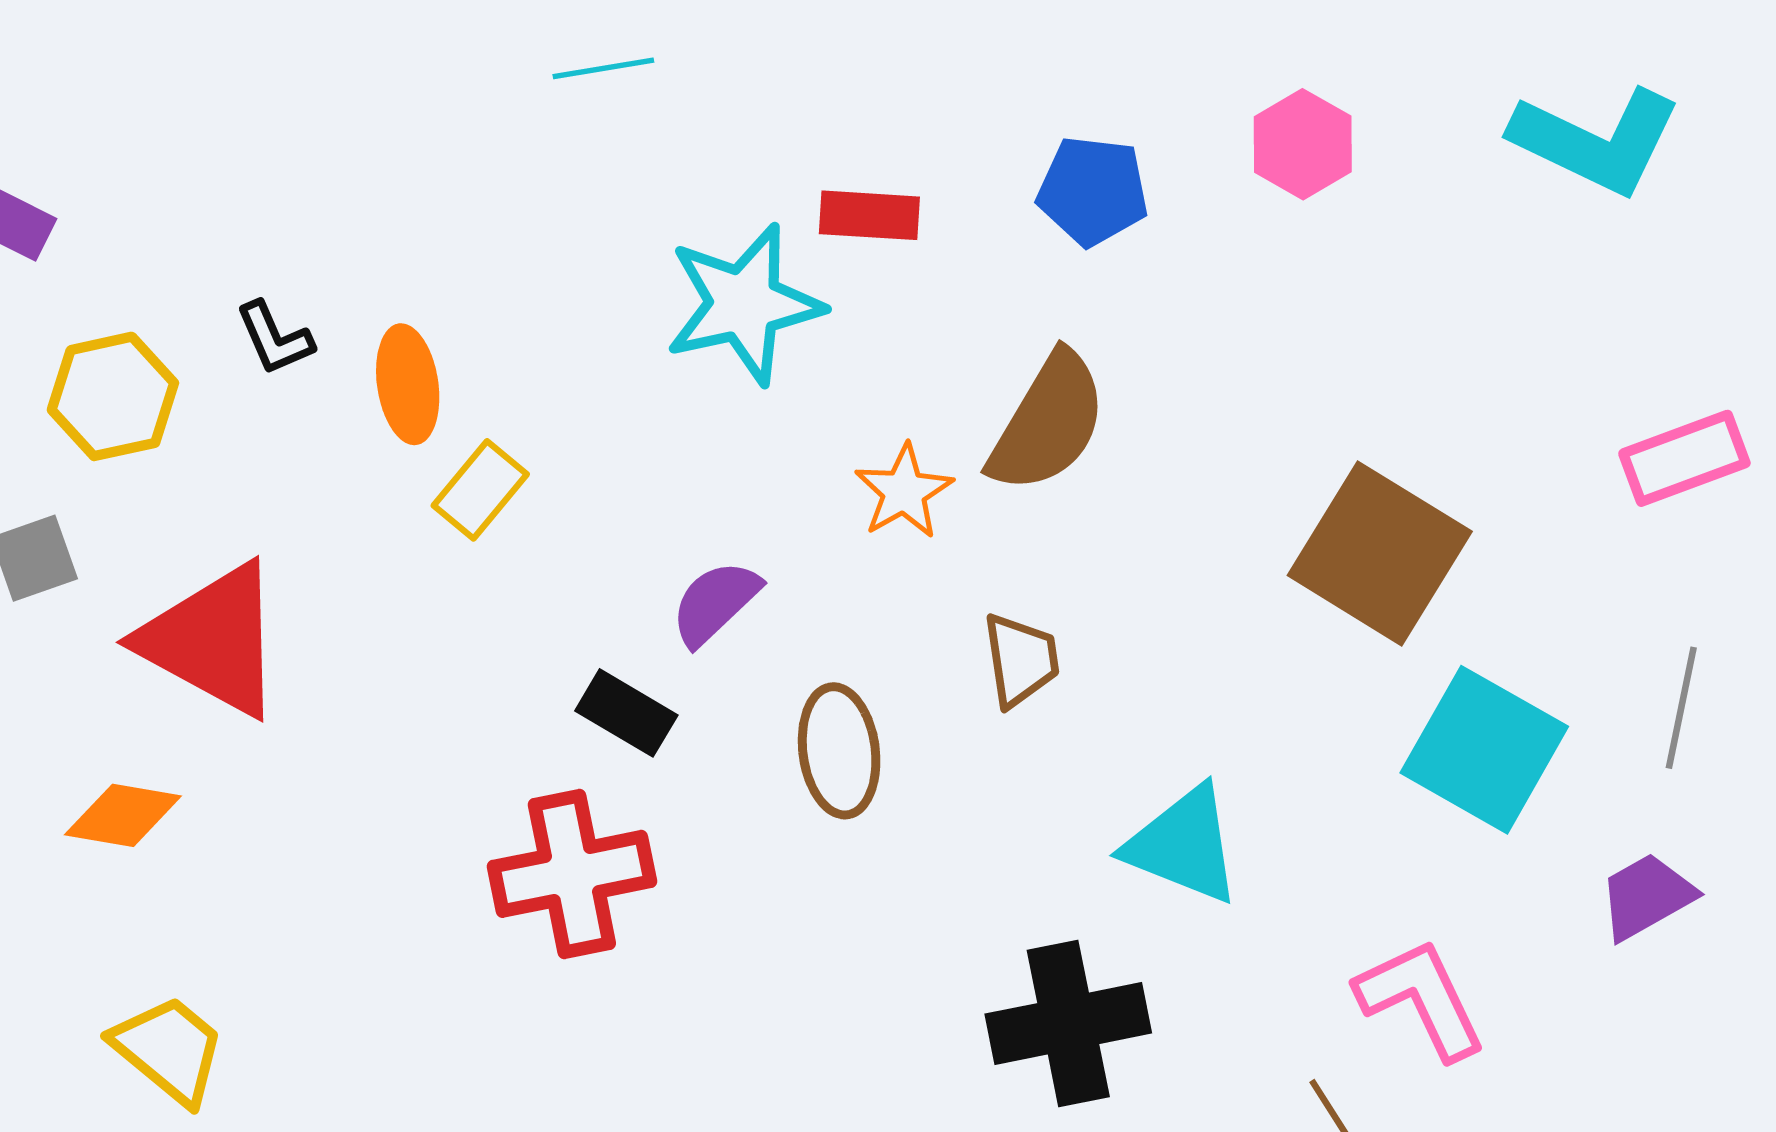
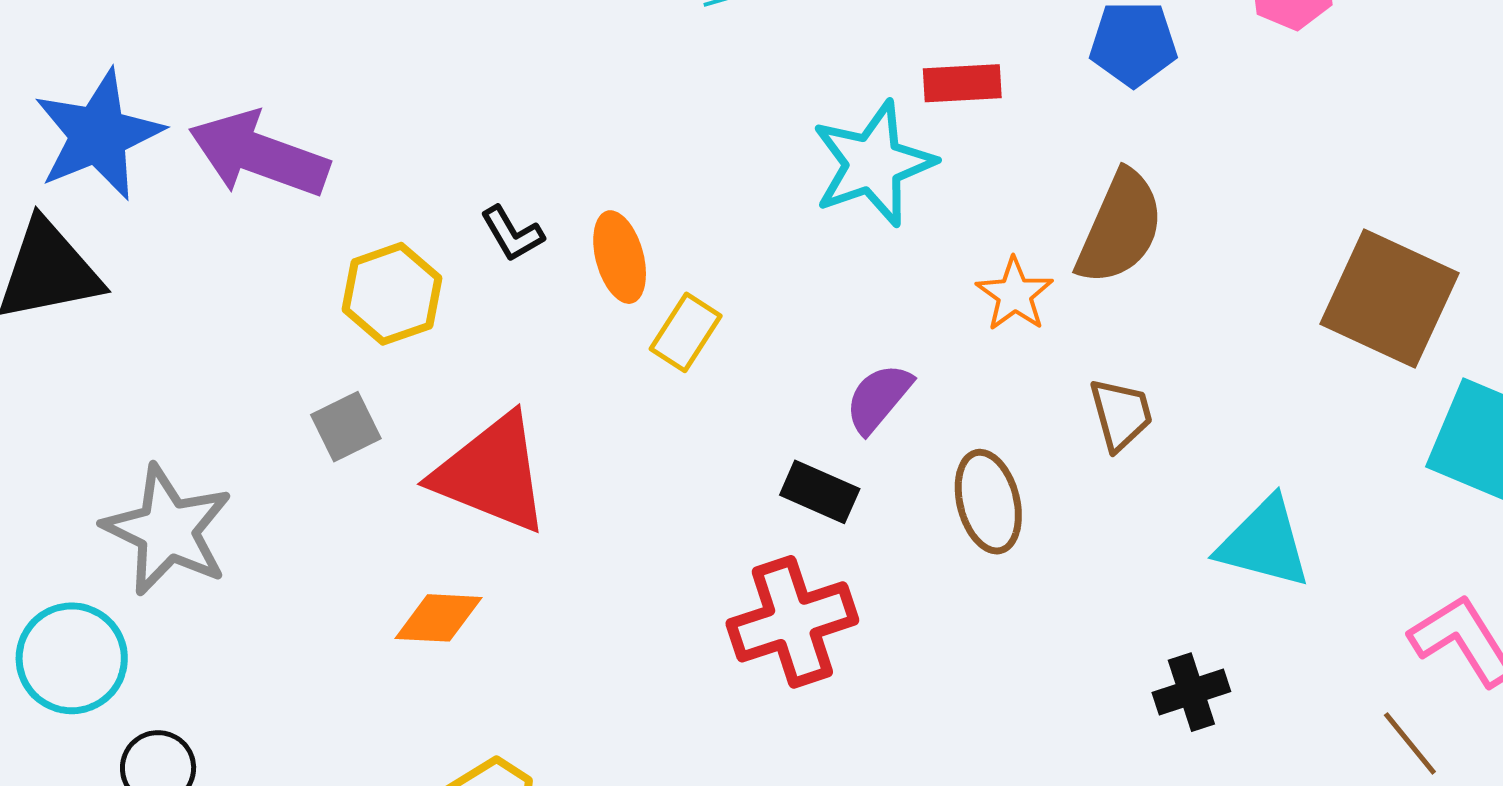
black cross: (1068, 1024) -> (1191, 692), size x0.6

